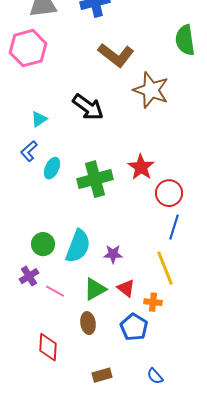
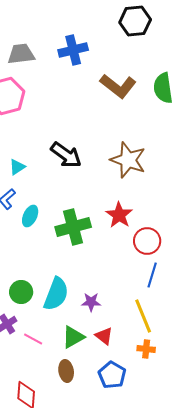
brown L-shape: (116, 55) -> (118, 86), moved
brown star: (151, 90) -> (128, 160), moved
orange cross: (153, 302) -> (146, 349), moved

